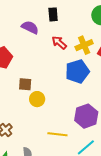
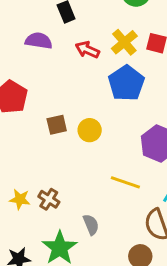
yellow circle: (37, 99) -> (90, 130), moved
yellow line: (57, 134) -> (125, 182), turned 30

